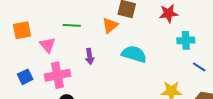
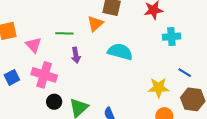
green line: (72, 25) -> (64, 33), moved
blue line: (199, 67) -> (185, 73), moved
pink cross: (57, 75) -> (44, 75), turned 30

